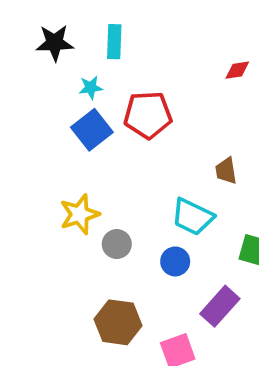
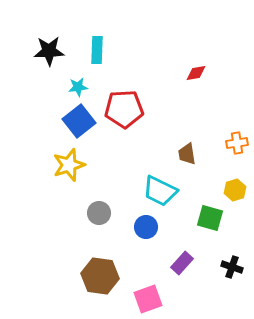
yellow star: (80, 214) -> (69, 165), moved
purple rectangle: (220, 306) -> (182, 263), size x0.7

